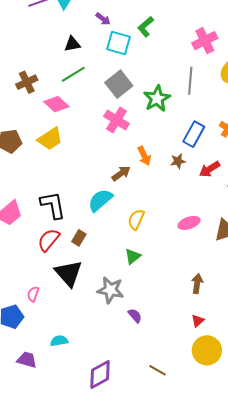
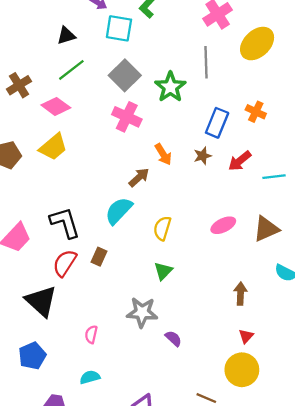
black triangle: (69, 273) -> (41, 301), moved
pink semicircle: (33, 294) -> (91, 334), moved
yellow circle: (207, 350) -> (242, 370), moved

